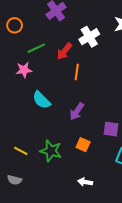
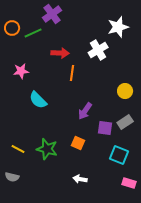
white cross: (89, 37) -> (98, 50), moved
green line: (36, 48) -> (33, 33), moved
red arrow: (64, 51) -> (60, 53), turned -126
purple arrow: (77, 111) -> (85, 111), moved

